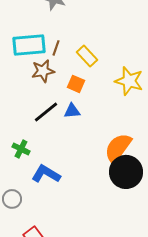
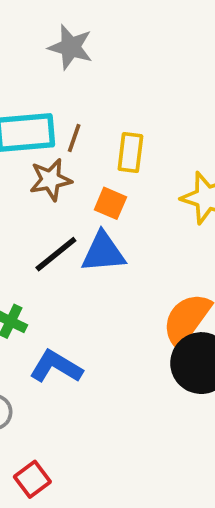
yellow rectangle: (87, 56) -> (130, 152), turned 50
blue triangle: (72, 111) -> (103, 252), size x1.5

